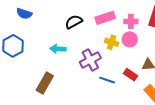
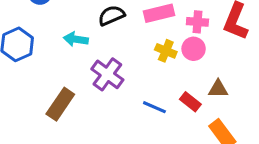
cyan arrow: (58, 49) -> (76, 39), moved
purple cross: (90, 60) -> (107, 74), moved, turned -30

